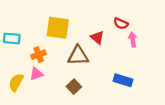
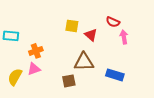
yellow square: (58, 28) -> (72, 26), moved, size x0.6
brown triangle: (78, 56) -> (84, 62), moved
brown square: (74, 87) -> (69, 81), turned 32

